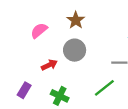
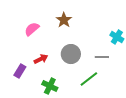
gray circle: (75, 50) -> (71, 54), moved
purple rectangle: (24, 90) -> (20, 71), moved

